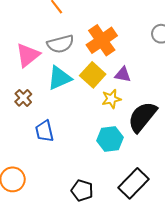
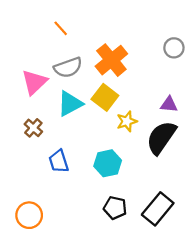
purple triangle: (123, 75) -> (169, 104), moved
cyan hexagon: (110, 139) -> (108, 163), moved
black pentagon: (82, 190) -> (115, 208), moved

